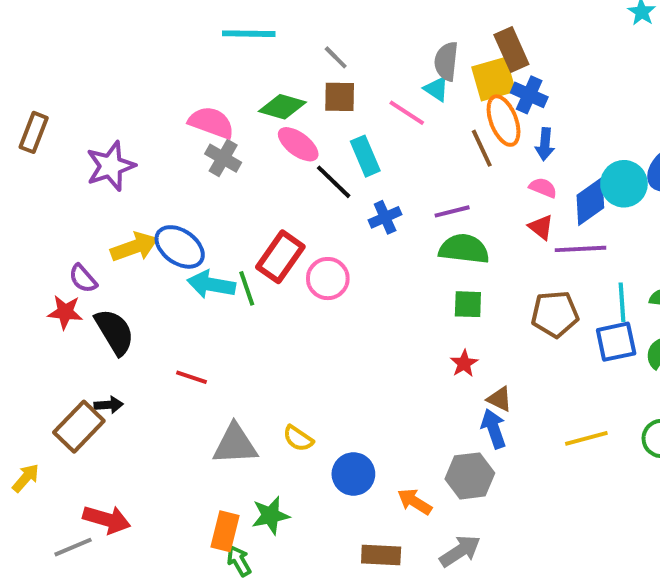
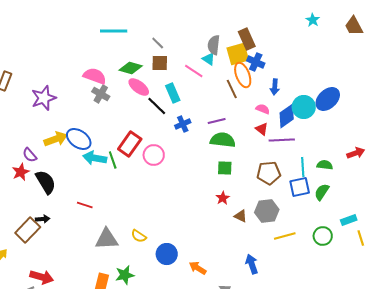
blue arrow: (545, 144) -> (275, 87), moved
red star: (65, 312) -> (21, 172), turned -30
blue arrow: (494, 429) -> (252, 264), moved
gray hexagon: (470, 476) -> (267, 211), moved

